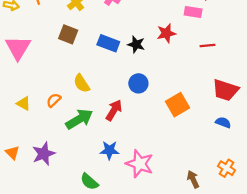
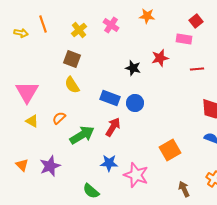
blue rectangle: (108, 43) -> (110, 98), moved
pink triangle: (18, 48) -> (27, 92), moved
yellow semicircle: (82, 83) -> (72, 85), moved
orange square: (177, 105) -> (170, 150), moved

